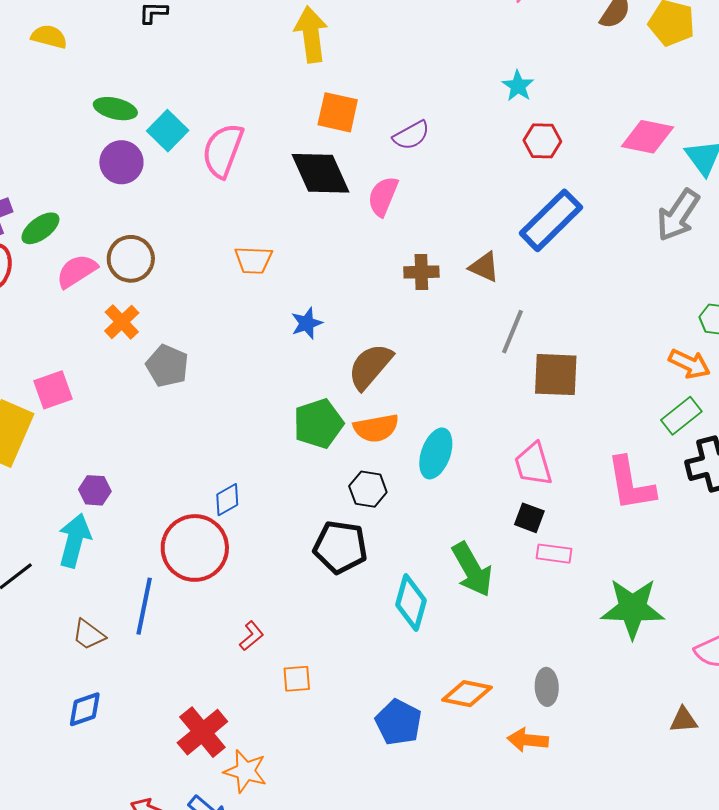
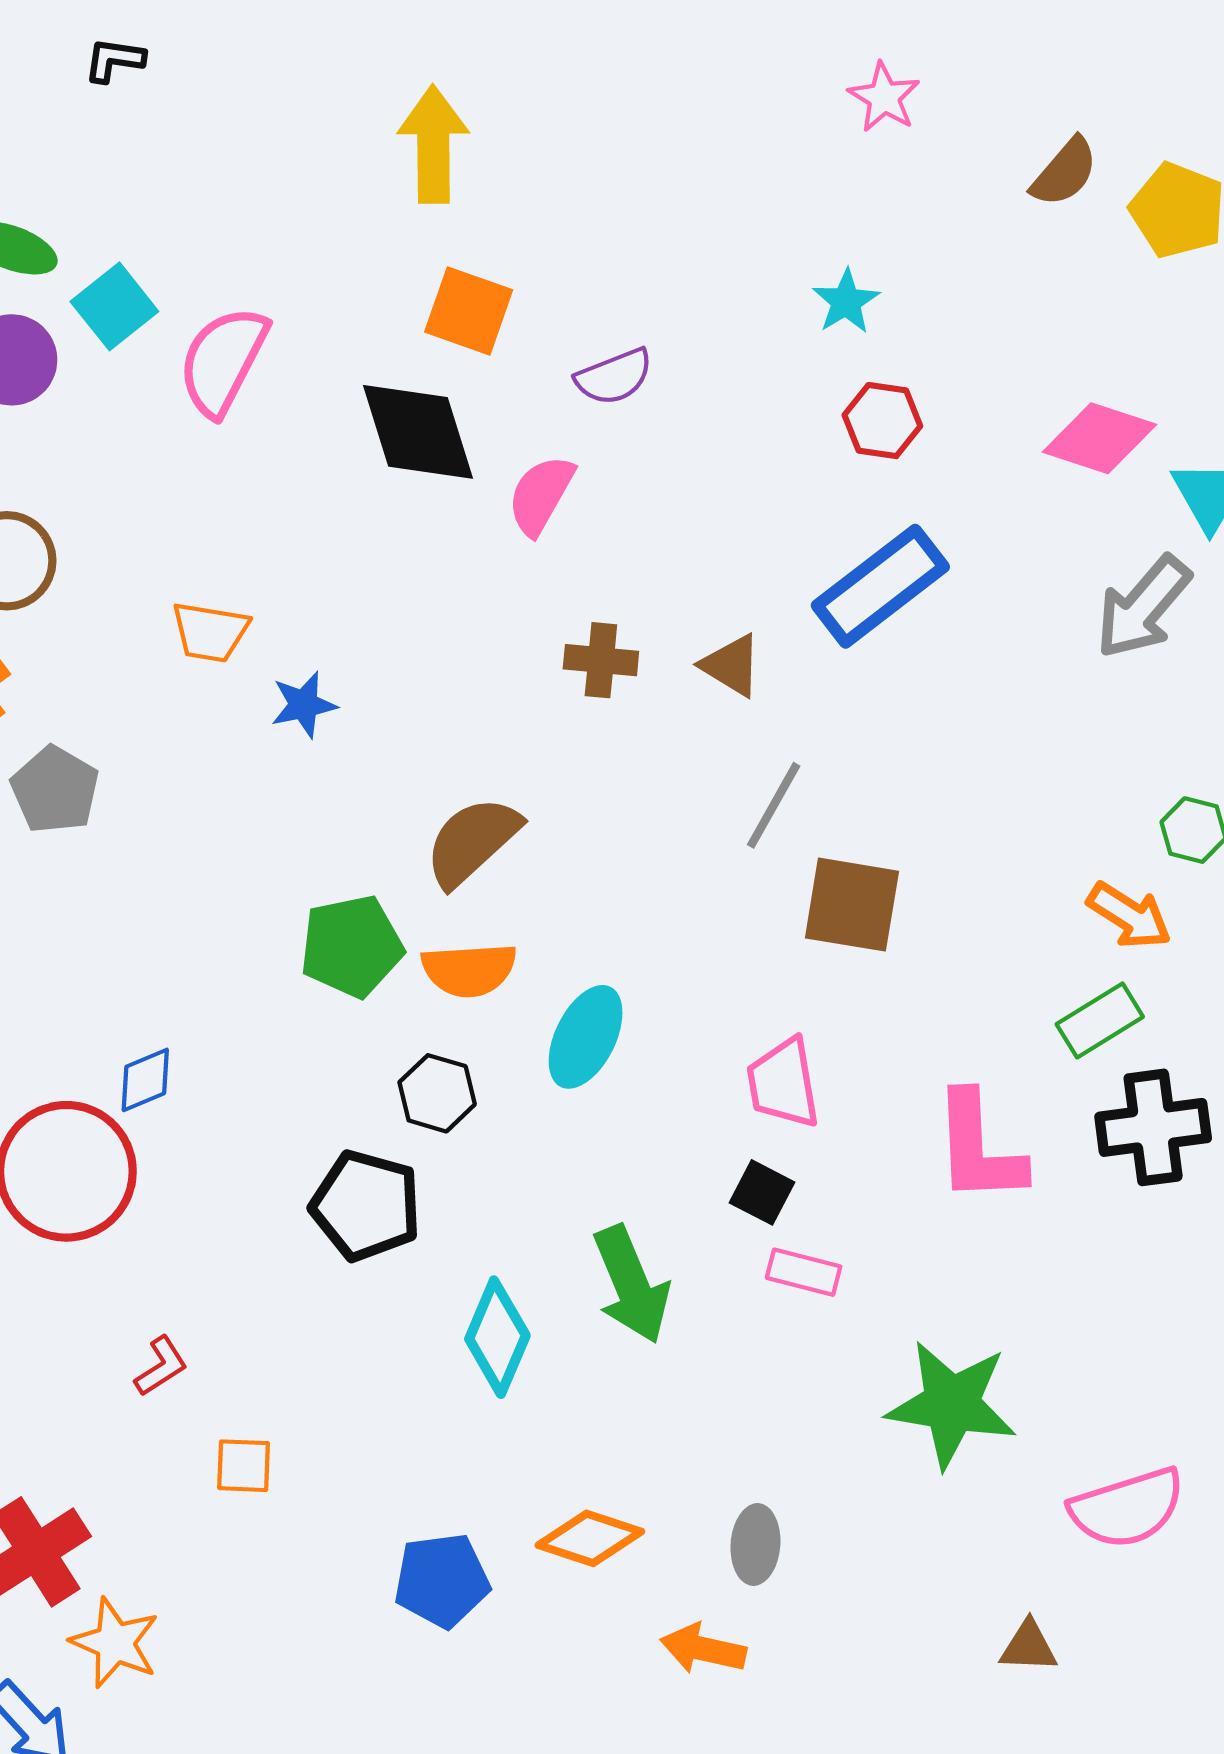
orange trapezoid: (253, 260) -> (210, 632), moved
blue star: (307, 323) -> (304, 705), moved
blue pentagon: (398, 722) -> (442, 1580), turned 30

